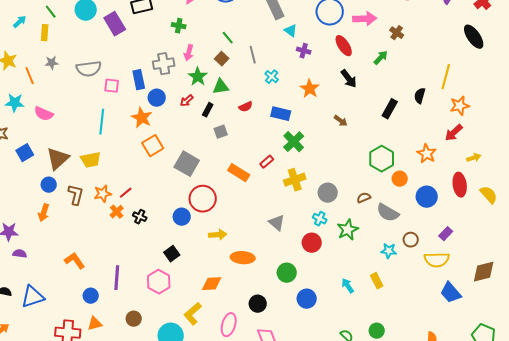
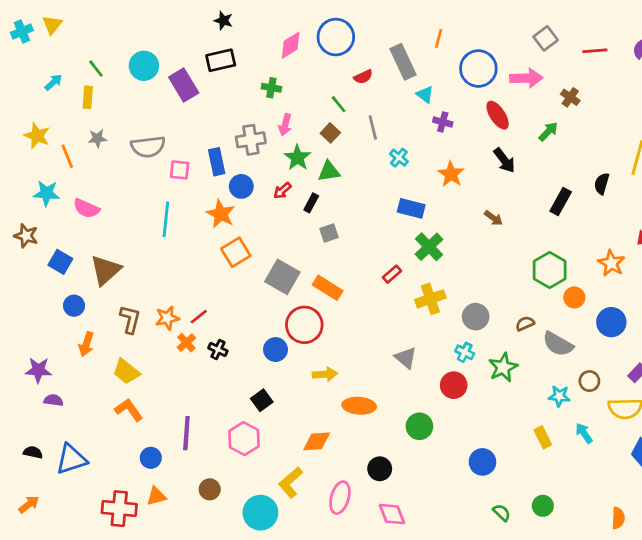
red semicircle: (246, 107) -> (363, 77), moved
blue square: (25, 153) -> (60, 262), turned -30
yellow trapezoid: (91, 160) -> (126, 371), moved, turned 50
orange rectangle: (239, 173) -> (328, 288), moved
blue circle: (49, 185) -> (74, 306), moved
cyan arrow: (348, 286) -> (584, 433), moved
blue circle: (307, 299) -> (482, 462), moved

